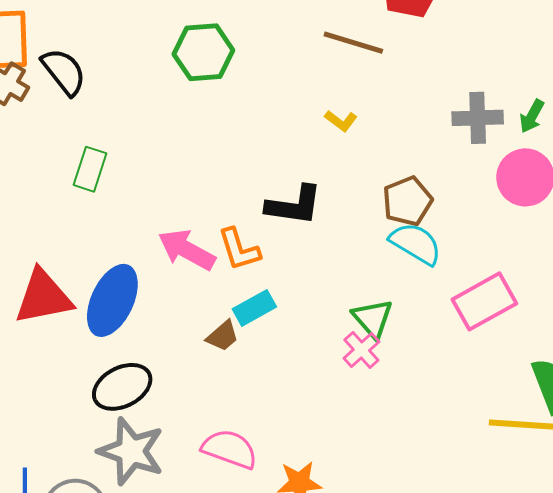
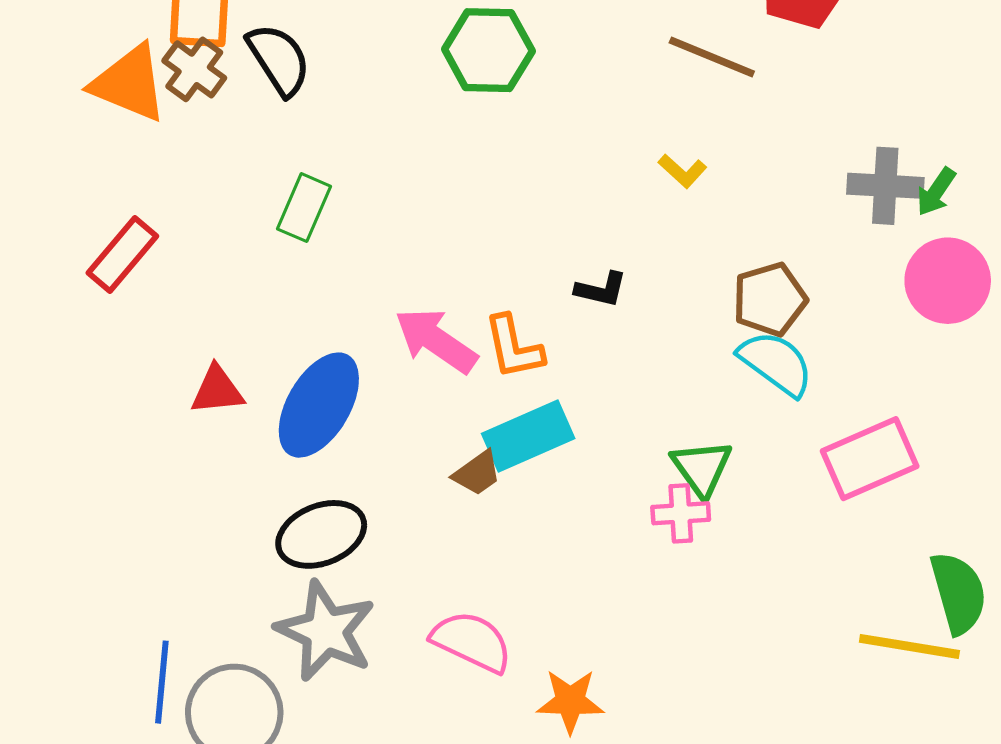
green arrow: (532, 116) -> (936, 192), moved
black L-shape: (294, 205) -> (601, 289), size x0.6
red triangle: (43, 297) -> (217, 390), size x0.6
cyan rectangle: (254, 308) -> (528, 436), size x1.4
pink cross: (361, 350) -> (681, 513), turned 33

